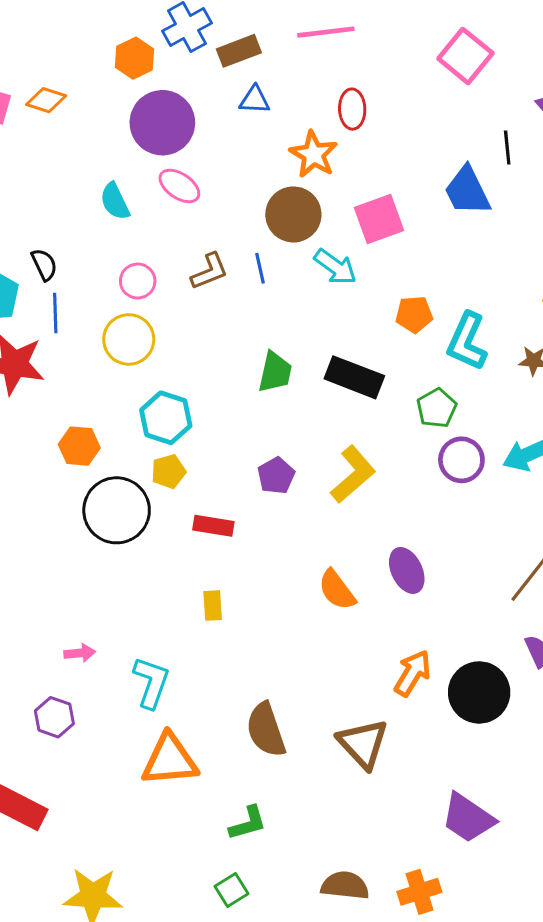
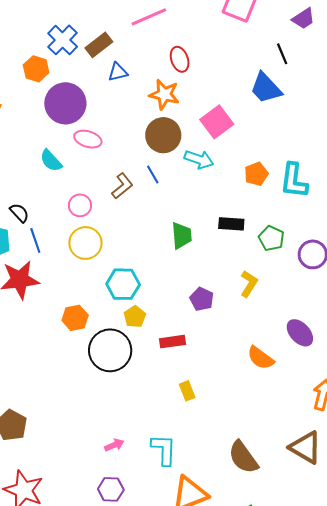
black rectangle: (354, 377) -> (231, 224), size x0.7
green pentagon: (437, 408) -> (271, 238), moved
yellow L-shape: (353, 474) -> (249, 284), size x0.7

